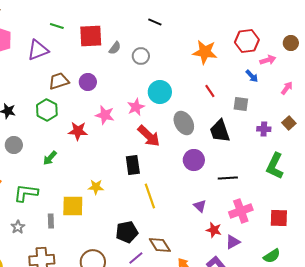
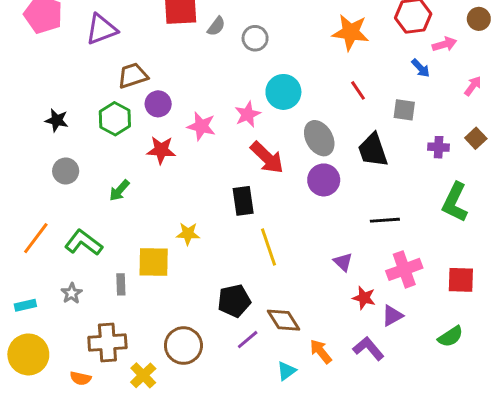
purple circle: (88, 82) -> (158, 104), moved
purple circle: (194, 160) -> (324, 180), moved
green L-shape: (26, 193) -> (84, 243), turned 30

